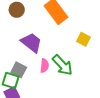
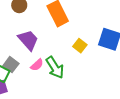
pink semicircle: (44, 66) -> (37, 65), turned 32

